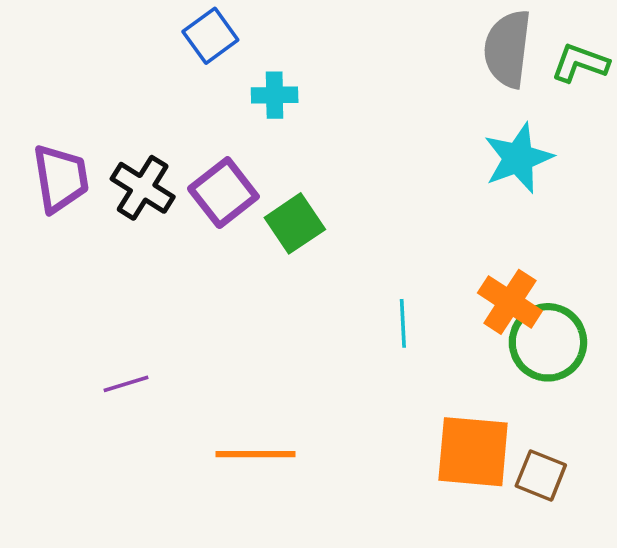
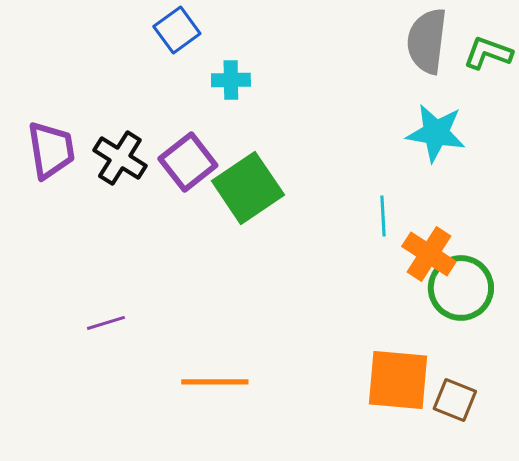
cyan star: (518, 158) -> (436, 133), turned 30
green square: (295, 223) -> (248, 188), size x1.4
cyan line: (403, 323) -> (383, 216), moved

